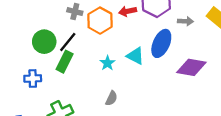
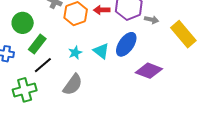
gray arrow: (185, 21) -> (152, 20), moved
black line: (68, 42) -> (43, 65), moved
gray semicircle: (111, 98) -> (73, 85), size x1.6

